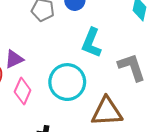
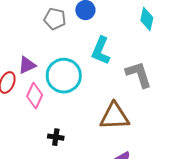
cyan circle: (67, 82) -> (64, 76), moved

